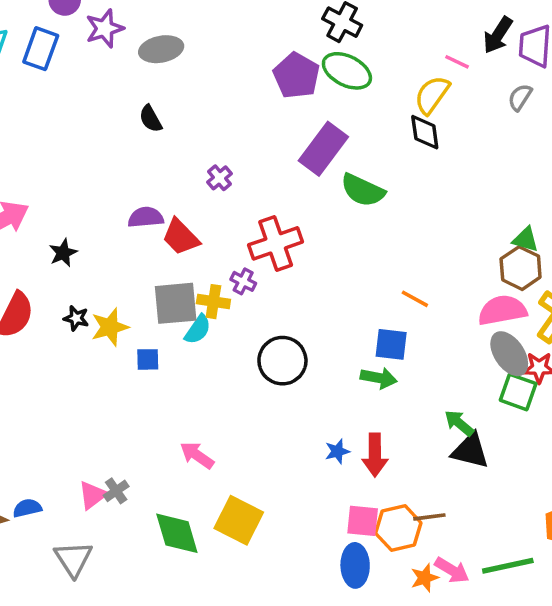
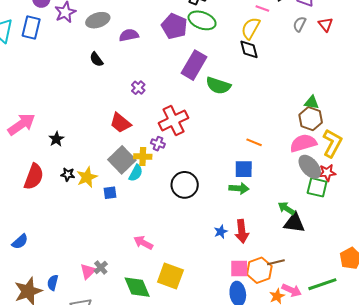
purple semicircle: (146, 217) -> (129, 35), moved
gray square: (176, 303) -> (122, 160), turned -32
blue semicircle: (27, 508) -> (53, 283), turned -56

